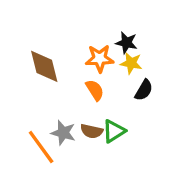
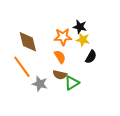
brown semicircle: (92, 131) -> (60, 75), moved
orange line: (41, 147) -> (22, 67), moved

